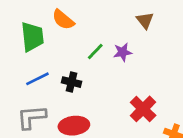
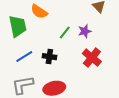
red cross: (143, 109) -> (92, 58), moved

